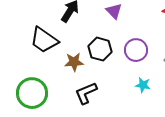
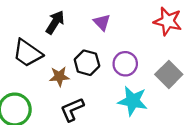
cyan star: (143, 85) -> (133, 101), size x1.8

